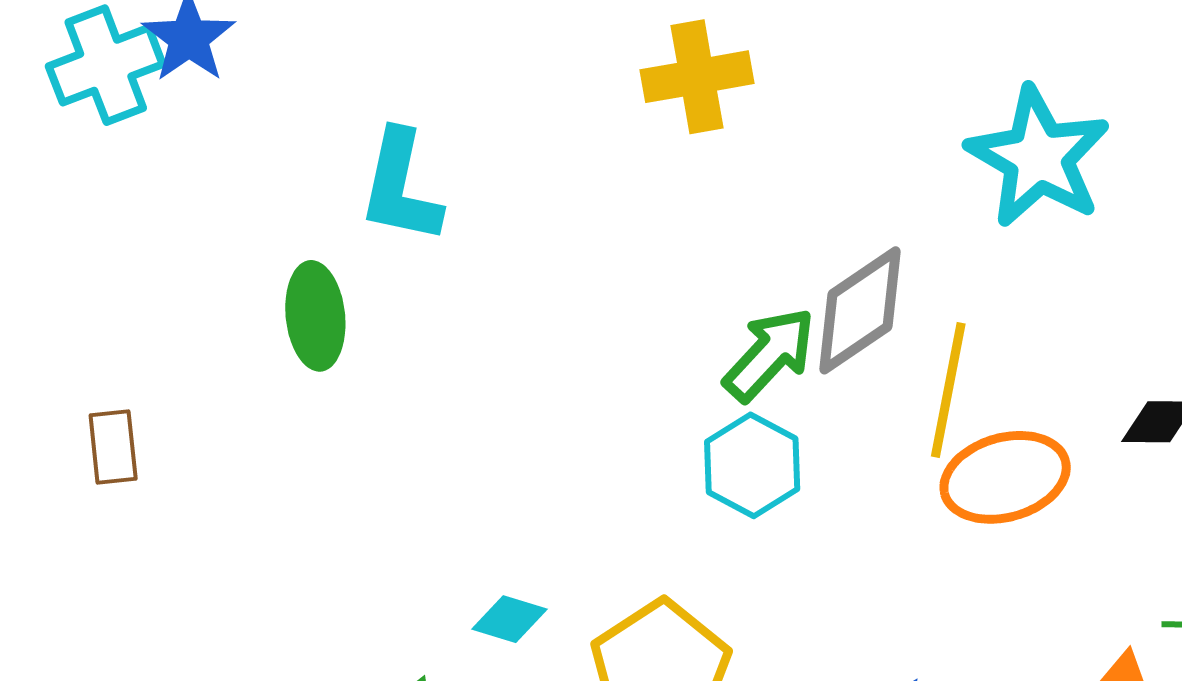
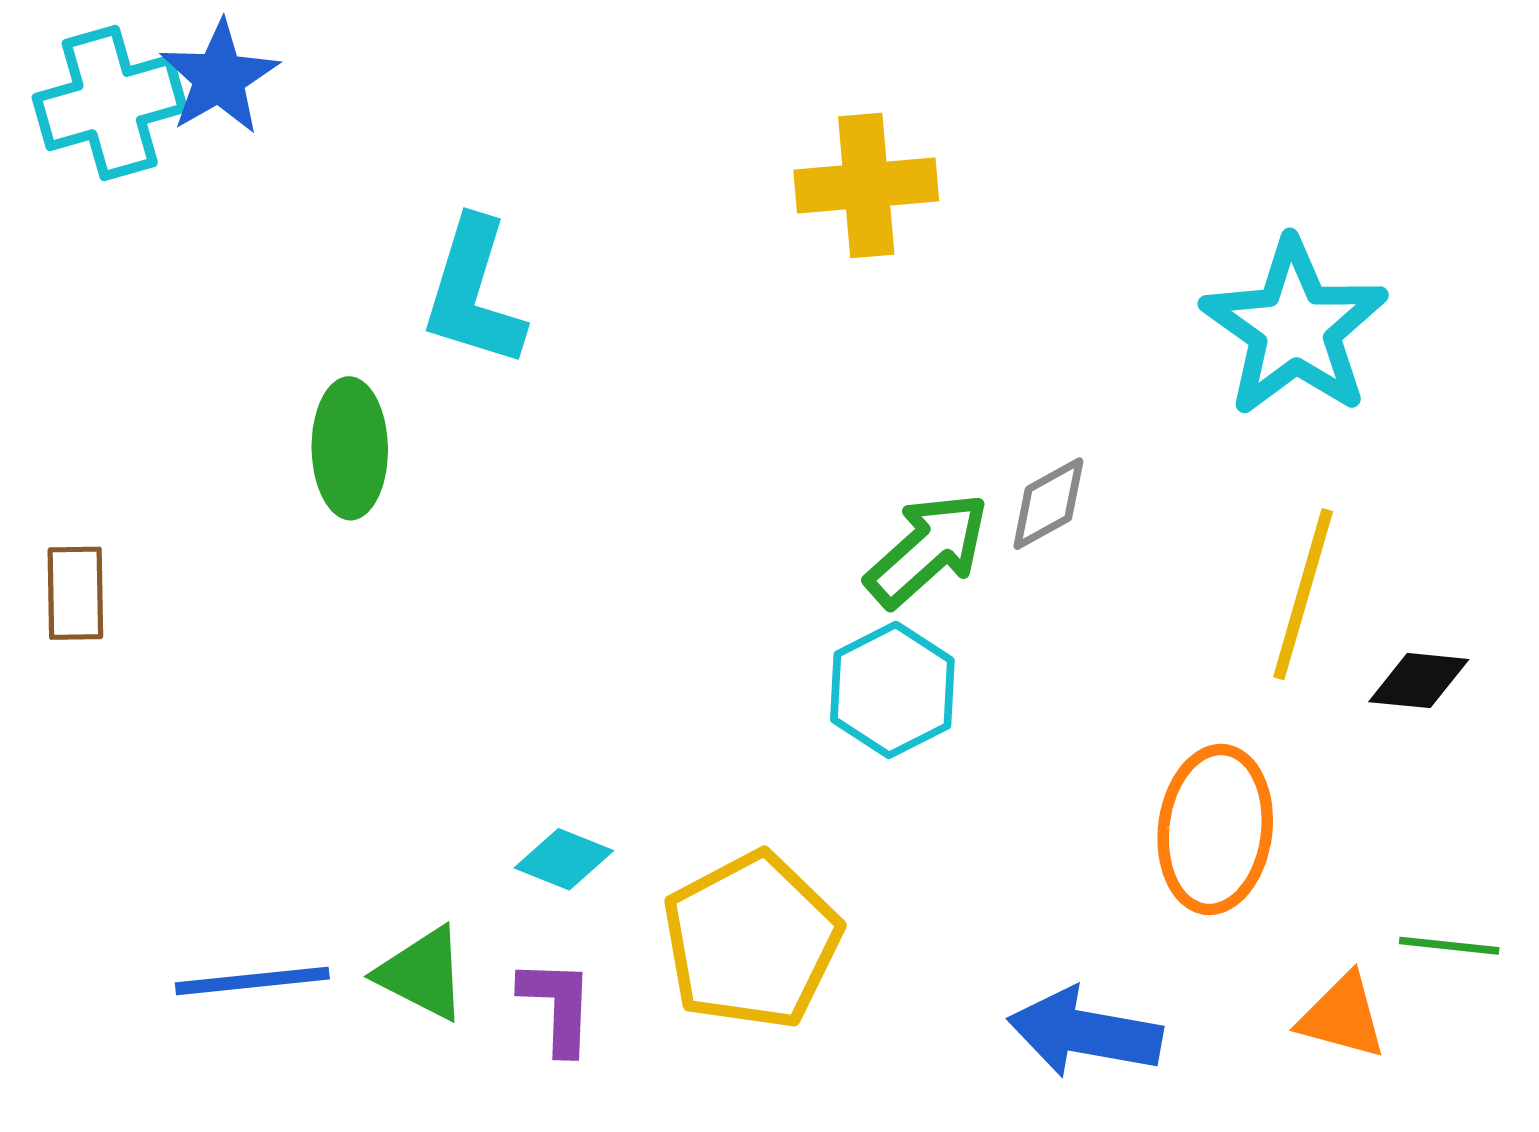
gray diamond: (860, 310) -> (1048, 504), size x0.6
yellow line: (948, 390) -> (1303, 594), moved
orange ellipse: (1005, 477) -> (1215, 829), moved, turned -72

